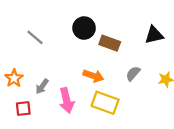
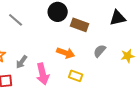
yellow rectangle: (105, 103) -> (76, 76), size x0.6

